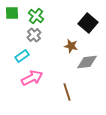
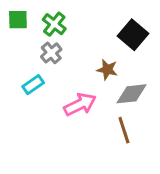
pink arrow: (32, 78) -> (80, 104), moved
brown line: (67, 92) -> (124, 130), moved

